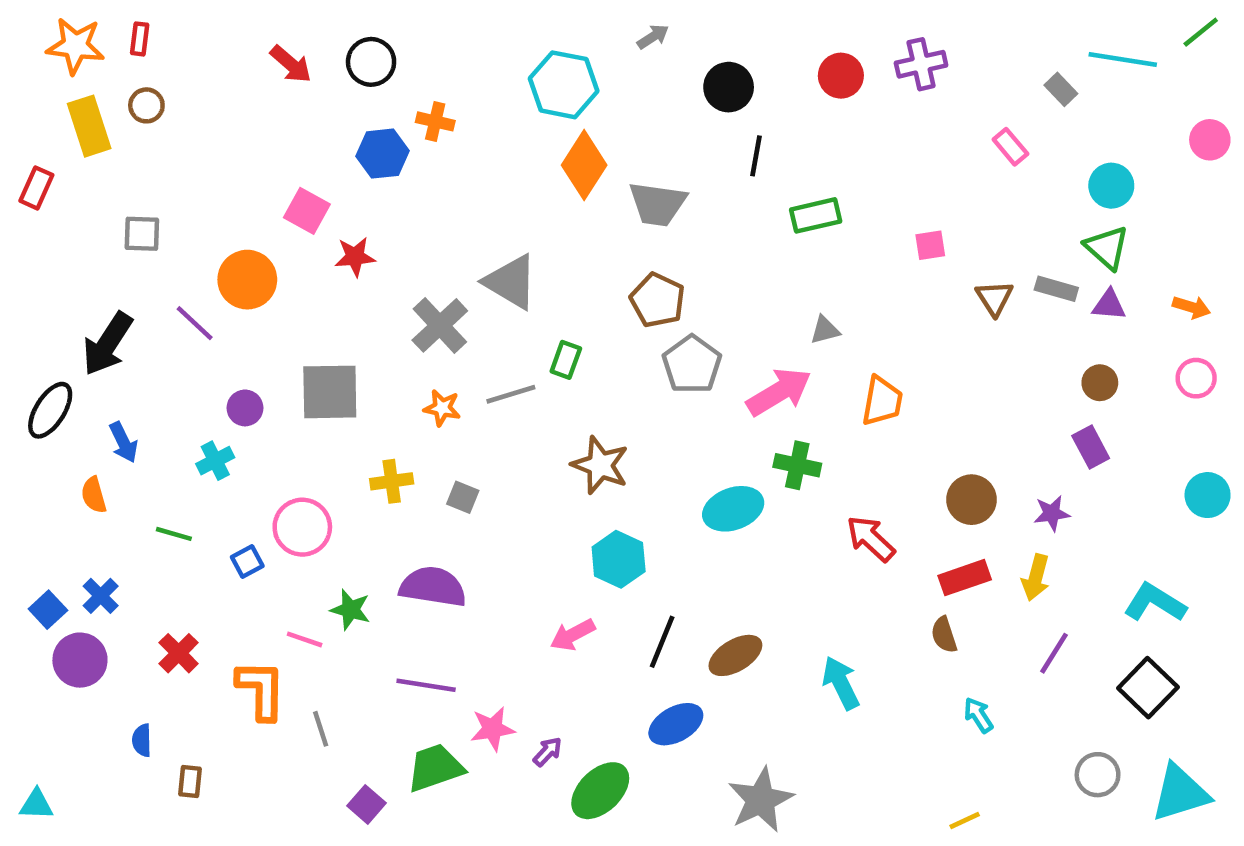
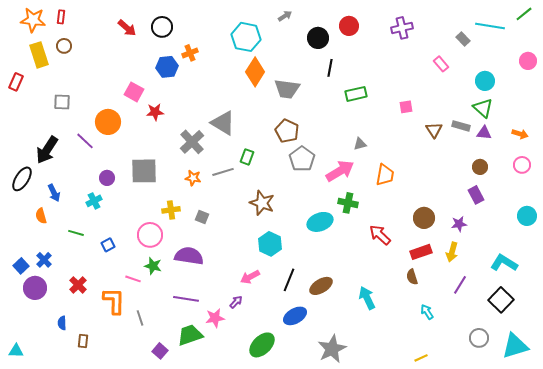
red circle: (841, 76) -> (349, 26), moved
orange cross: (435, 121) -> (190, 53), turned -35
pink circle: (302, 527) -> (150, 235), moved
purple arrow: (548, 752) -> (236, 302), moved

